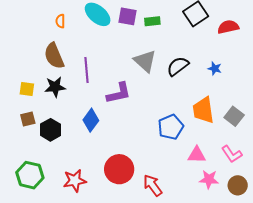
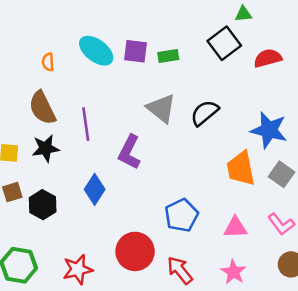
blue star: (215, 68) -> (269, 130), moved, size x2.0
purple L-shape: (119, 93) -> (129, 152), turned 132
blue pentagon: (171, 127) -> (181, 215), moved
pink star: (209, 179) -> (233, 272), moved, turned 30

